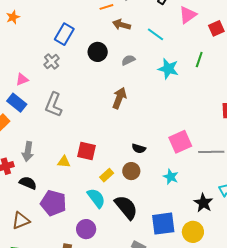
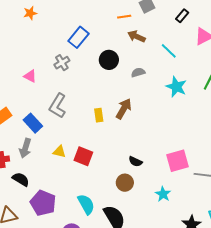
pink triangle: (22, 79) -> (30, 76), turned 40
blue rectangle: (17, 103) -> (33, 123), moved
yellow triangle: (64, 162) -> (59, 152), moved
yellow rectangle: (107, 175) -> (99, 115), moved, turned -64

